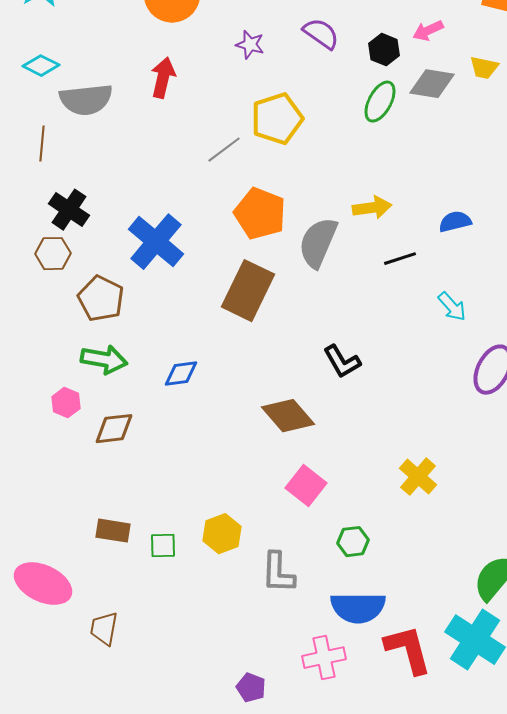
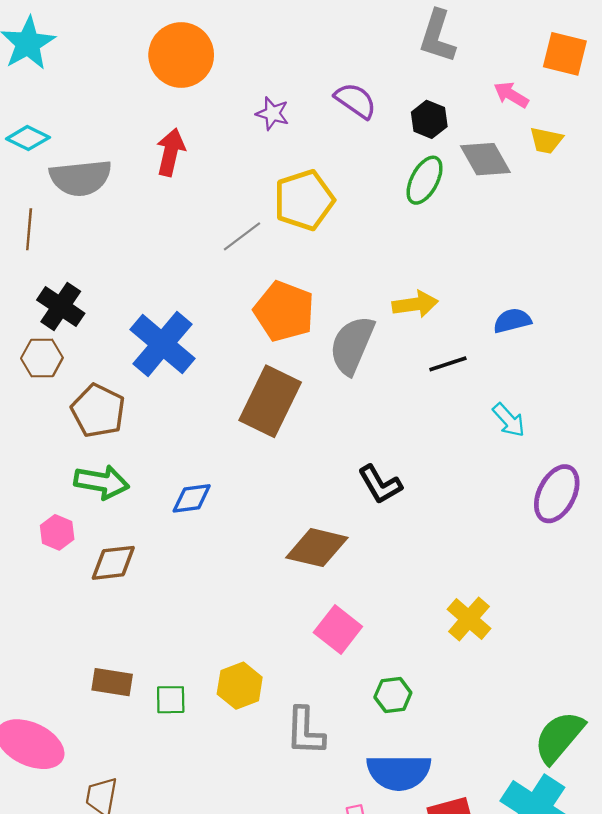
pink arrow: (428, 31) -> (511, 95), moved, turned 56
gray diamond: (432, 84) -> (485, 159), turned 51
brown diamond: (288, 416) -> (317, 548), turned -36

